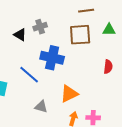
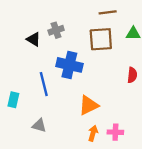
blue line: (29, 75) -> (44, 84), turned 35
gray triangle: (41, 107) -> (39, 125), moved

